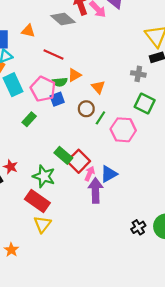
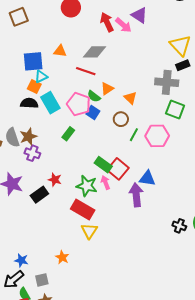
gray diamond: (63, 19) -> (94, 52), moved, turned -35
gray cross: (138, 74) -> (167, 82), size x1.6
green semicircle: (60, 82) -> (94, 96), turned 48
blue square: (57, 99) -> (93, 113), turned -32
green line: (100, 118) -> (134, 135), moved
pink arrow: (90, 174) -> (105, 183), moved, turned -40
blue triangle: (109, 174) -> (147, 178), turned 42
black cross: (138, 227) -> (179, 226), turned -32

